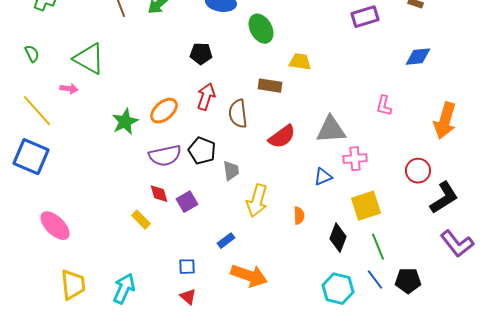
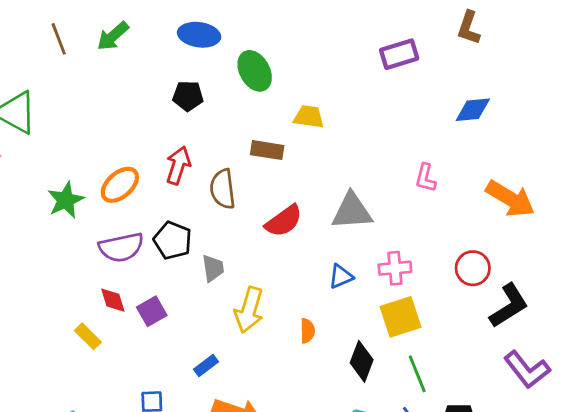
black pentagon: (201, 54) -> (188, 96), moved
orange arrow: (445, 121) -> (510, 199), turned -75
pink cross: (355, 159) -> (395, 268), moved

